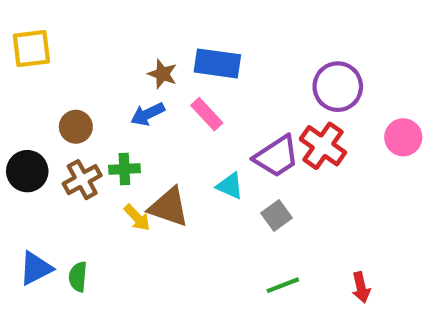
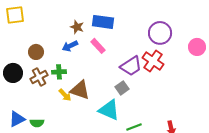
pink circle: (403, 137) -> (197, 47), moved
cyan triangle: (230, 186) -> (109, 110), moved, size x1.6
gray square: (277, 215) -> (122, 88), moved
green semicircle: (78, 277) -> (37, 123), turned -96

